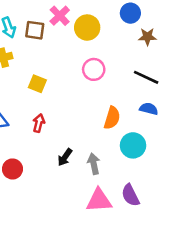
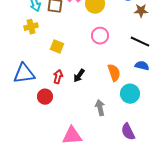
orange semicircle: (112, 118) -> (114, 73), turned -36
black arrow: (65, 157) -> (79, 76), moved
red circle: (12, 169) -> (45, 97), moved
pink triangle: (99, 200) -> (72, 136), moved

